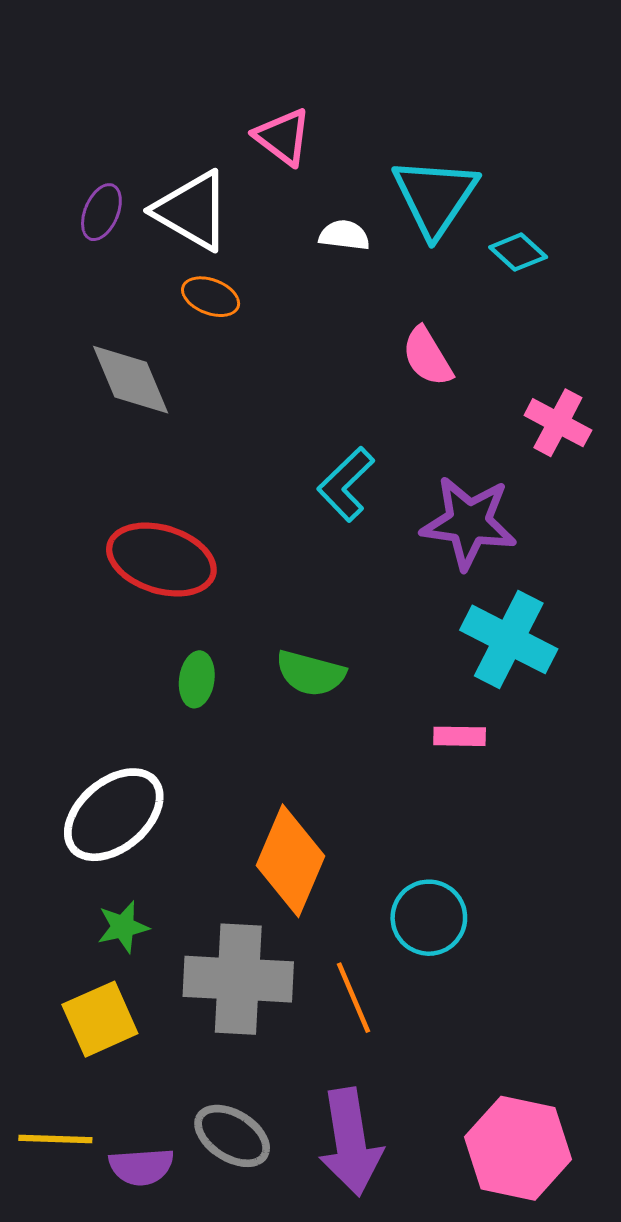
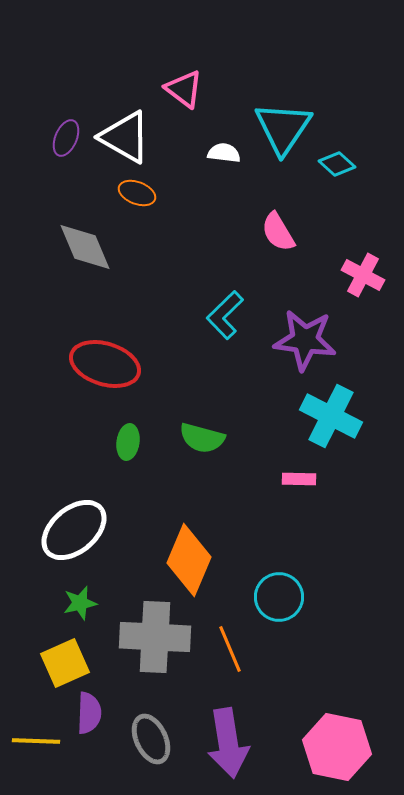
gray ellipse: (232, 1136) -> (151, 739), turned 33
purple semicircle: (141, 1167) -> (89, 713), moved, turned -84

